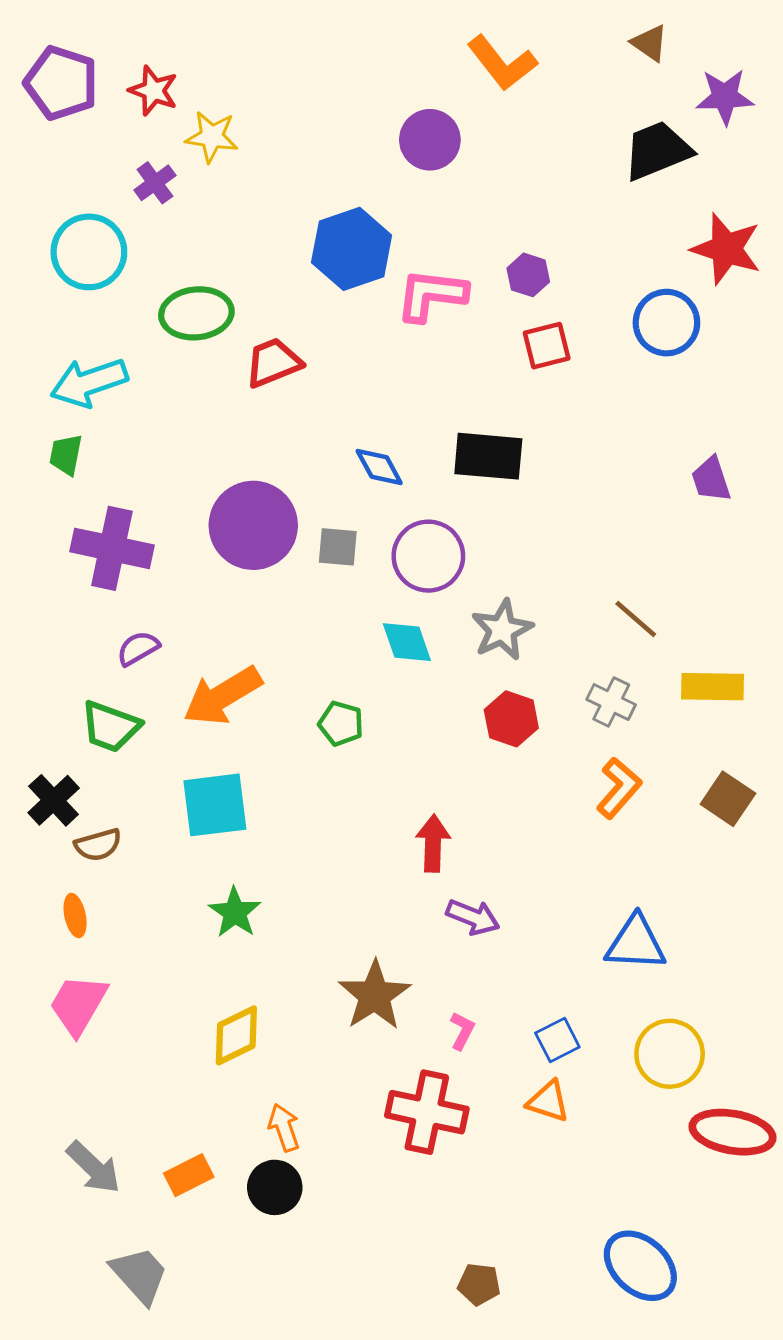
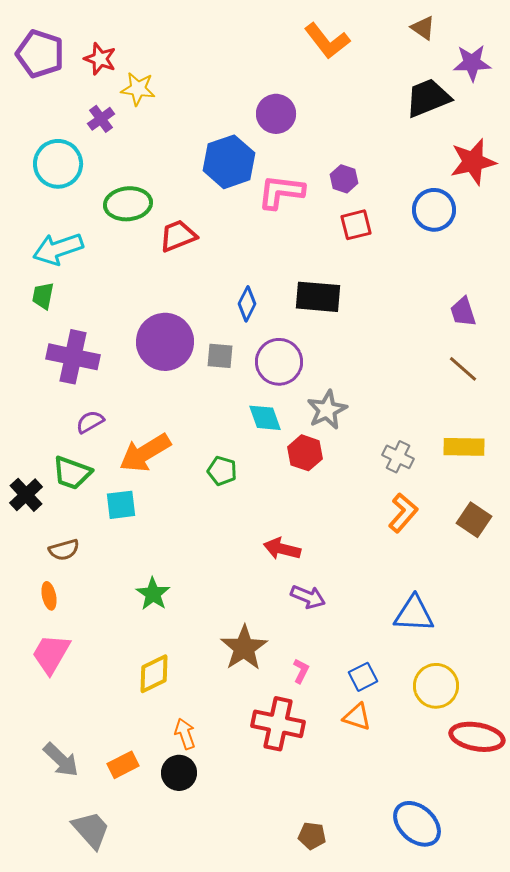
purple circle: (430, 140) -> (276, 114), moved
red star: (726, 249) -> (473, 162), turned -30
blue diamond: (379, 467) -> (247, 304), turned 56
brown line: (636, 619) -> (463, 369), moved
red hexagon: (511, 719) -> (305, 453), moved
black cross: (54, 800) -> (26, 495), moved
cyan square: (215, 805) -> (121, 505), moved, size x0.7
red arrow: (433, 843) -> (282, 549), turned -78

